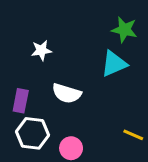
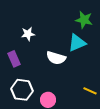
white semicircle: (67, 93) -> (56, 58), moved
purple rectangle: (21, 101) -> (14, 59), moved, turned -35

